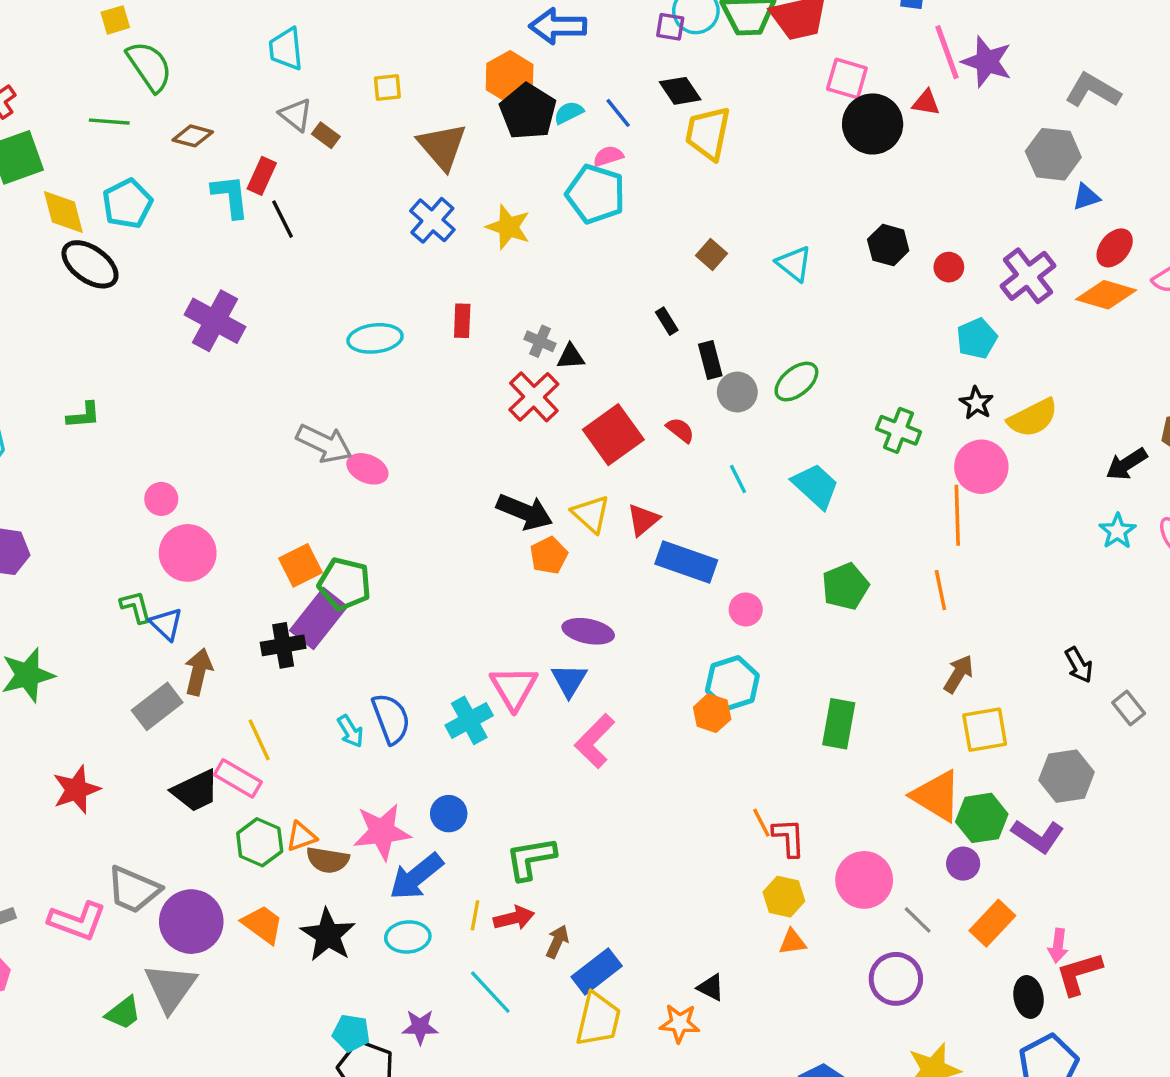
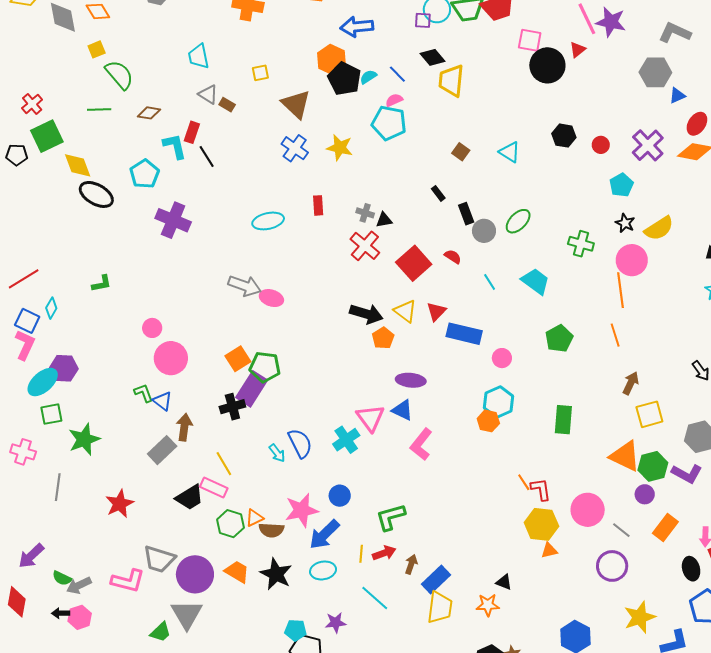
red triangle: (926, 103) -> (578, 50), turned -42
cyan pentagon: (127, 204) -> (144, 174), moved
blue triangle: (569, 680) -> (402, 410), turned -30
yellow hexagon: (784, 897) -> (541, 524), size x1.4

